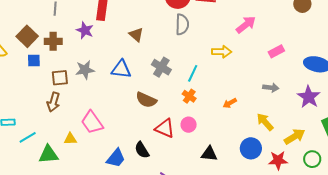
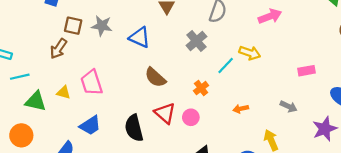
pink arrow: (246, 25) -> (270, 16), moved
gray cross: (161, 67) -> (196, 41), moved
cyan line: (193, 73) -> (226, 65), moved
black semicircle: (142, 150) -> (134, 128), size x1.4
blue trapezoid: (116, 158) -> (90, 125), moved

